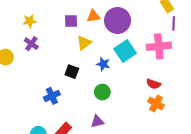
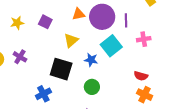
purple square: (71, 21) -> (45, 22), moved, turned 32
purple line: (174, 23) -> (126, 20), moved
purple cross: (31, 44) -> (20, 57), moved
pink cross: (159, 46) -> (144, 39), size x0.6
black square: (72, 72) -> (61, 69), size x1.6

